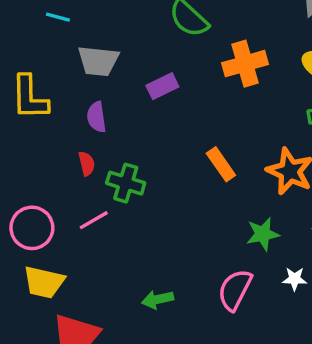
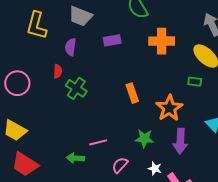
pink line: (94, 220) -> (98, 142), moved
pink circle: (32, 228) -> (17, 83), moved
pink semicircle: (235, 290) -> (120, 165), size x0.7

